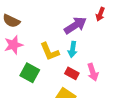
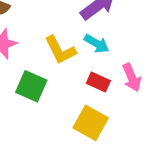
cyan arrow: (73, 49) -> (97, 44), turned -63

